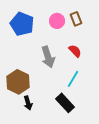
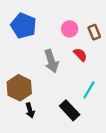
brown rectangle: (76, 19) -> (94, 32), moved
pink circle: (57, 21) -> (70, 29), moved
cyan line: (73, 79) -> (89, 90), moved

